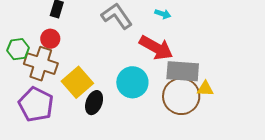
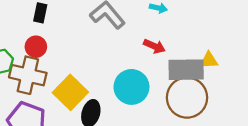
red arrow: (156, 48) -> (154, 46), size x0.6
yellow triangle: (205, 89) -> (209, 60), moved

